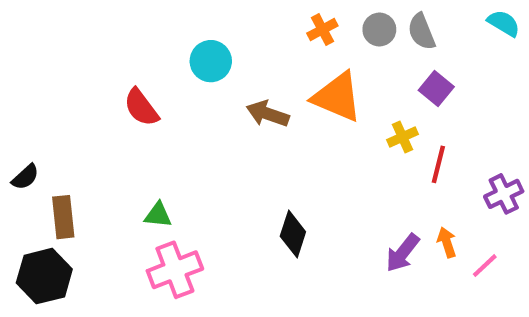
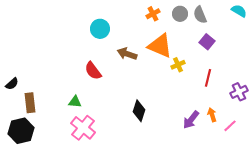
red semicircle: (141, 107) -> (93, 71), moved
yellow cross: (403, 137) -> (178, 65), moved
pink cross: (175, 270) -> (83, 128), turned -30

